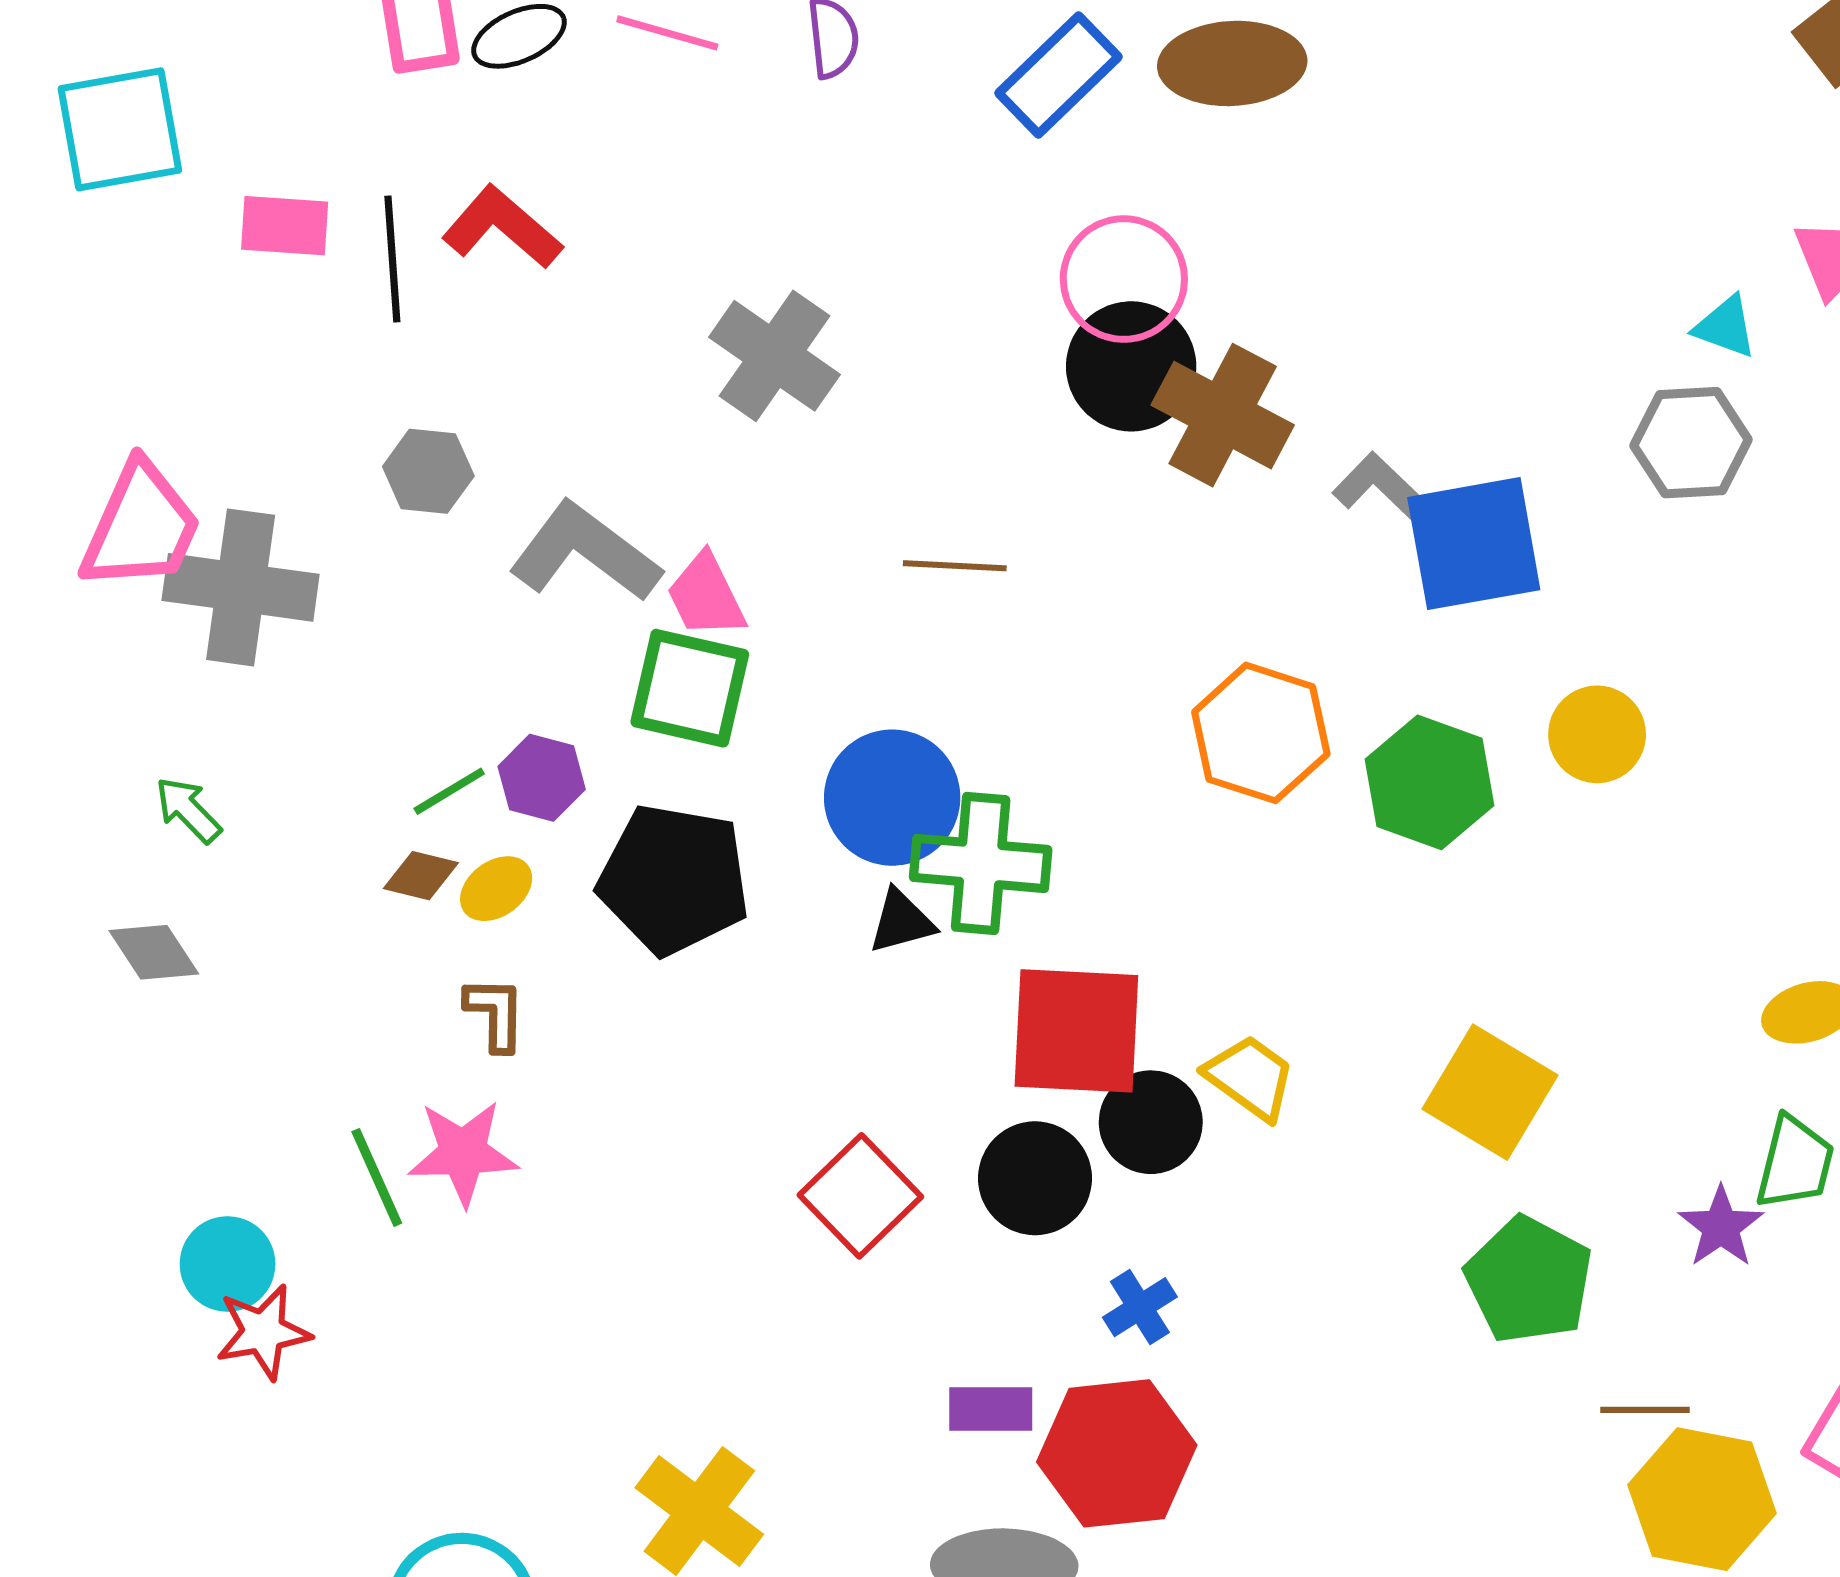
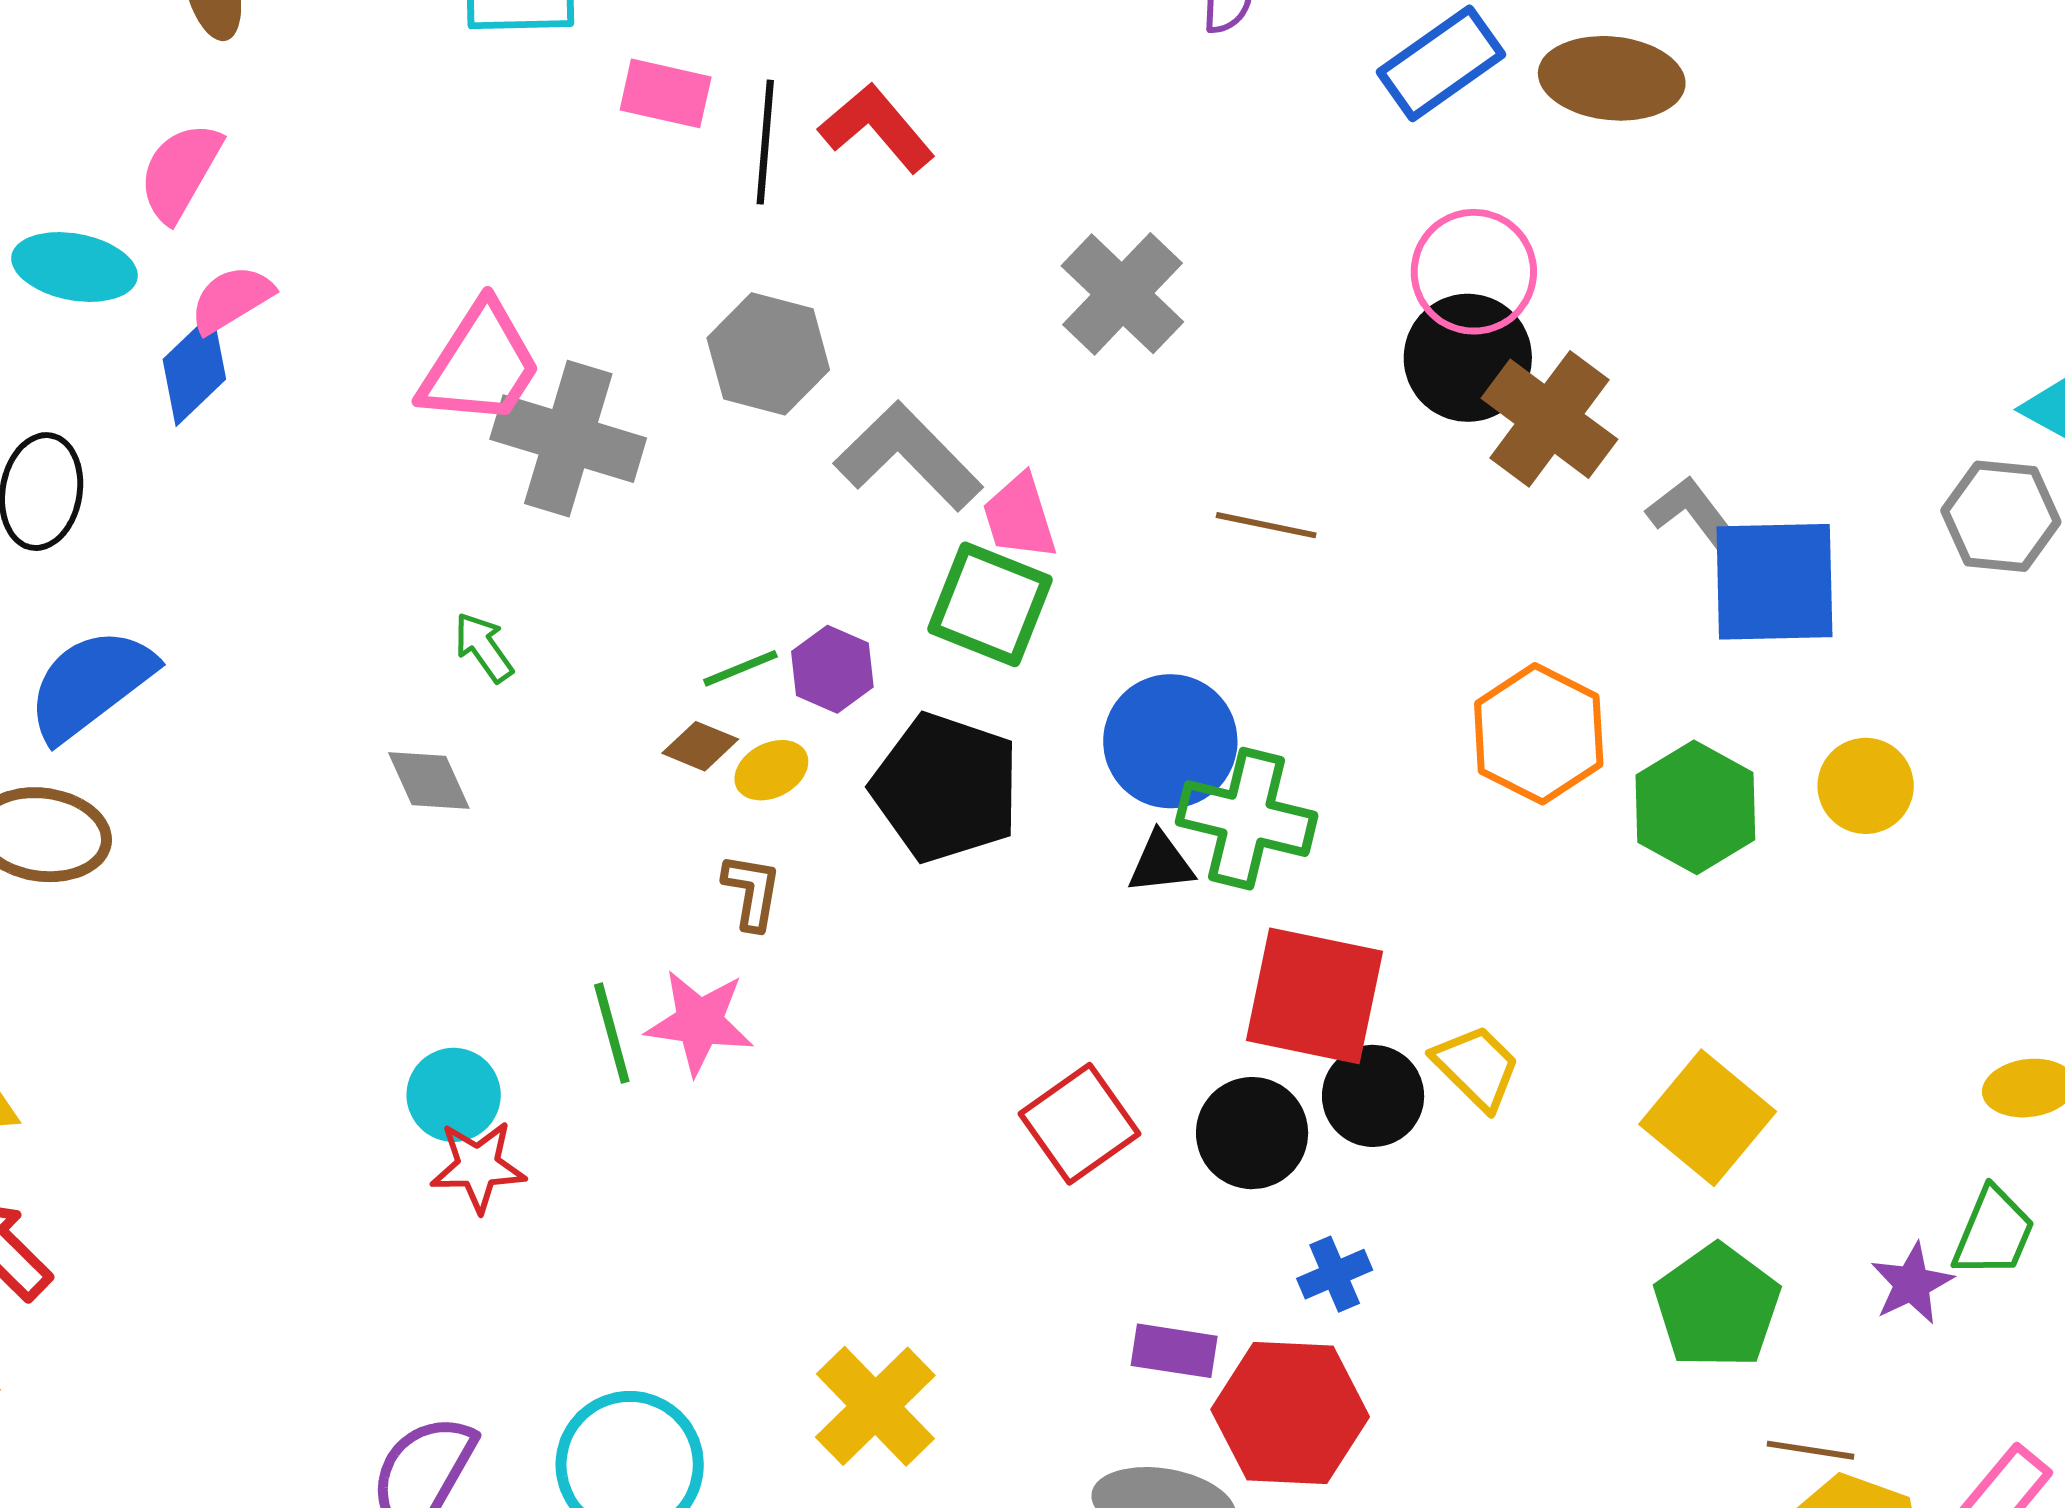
gray hexagon: (428, 471) -> (768, 354), size x1.4

